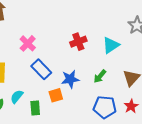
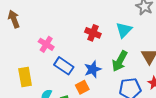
red cross: (78, 42) -> (93, 33), turned -35
green arrow: (100, 76) -> (120, 61), size x1.5

